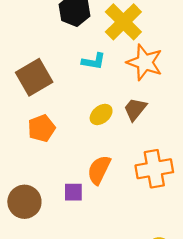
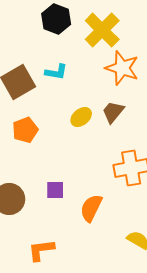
cyan L-shape: (94, 61) -> (56, 72), moved
orange semicircle: (99, 170) -> (91, 208), moved

